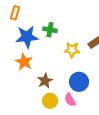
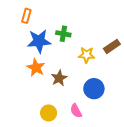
brown star: (45, 81) -> (59, 78), moved
pink semicircle: (70, 100) -> (76, 111), moved
yellow circle: (50, 101) -> (49, 113), moved

